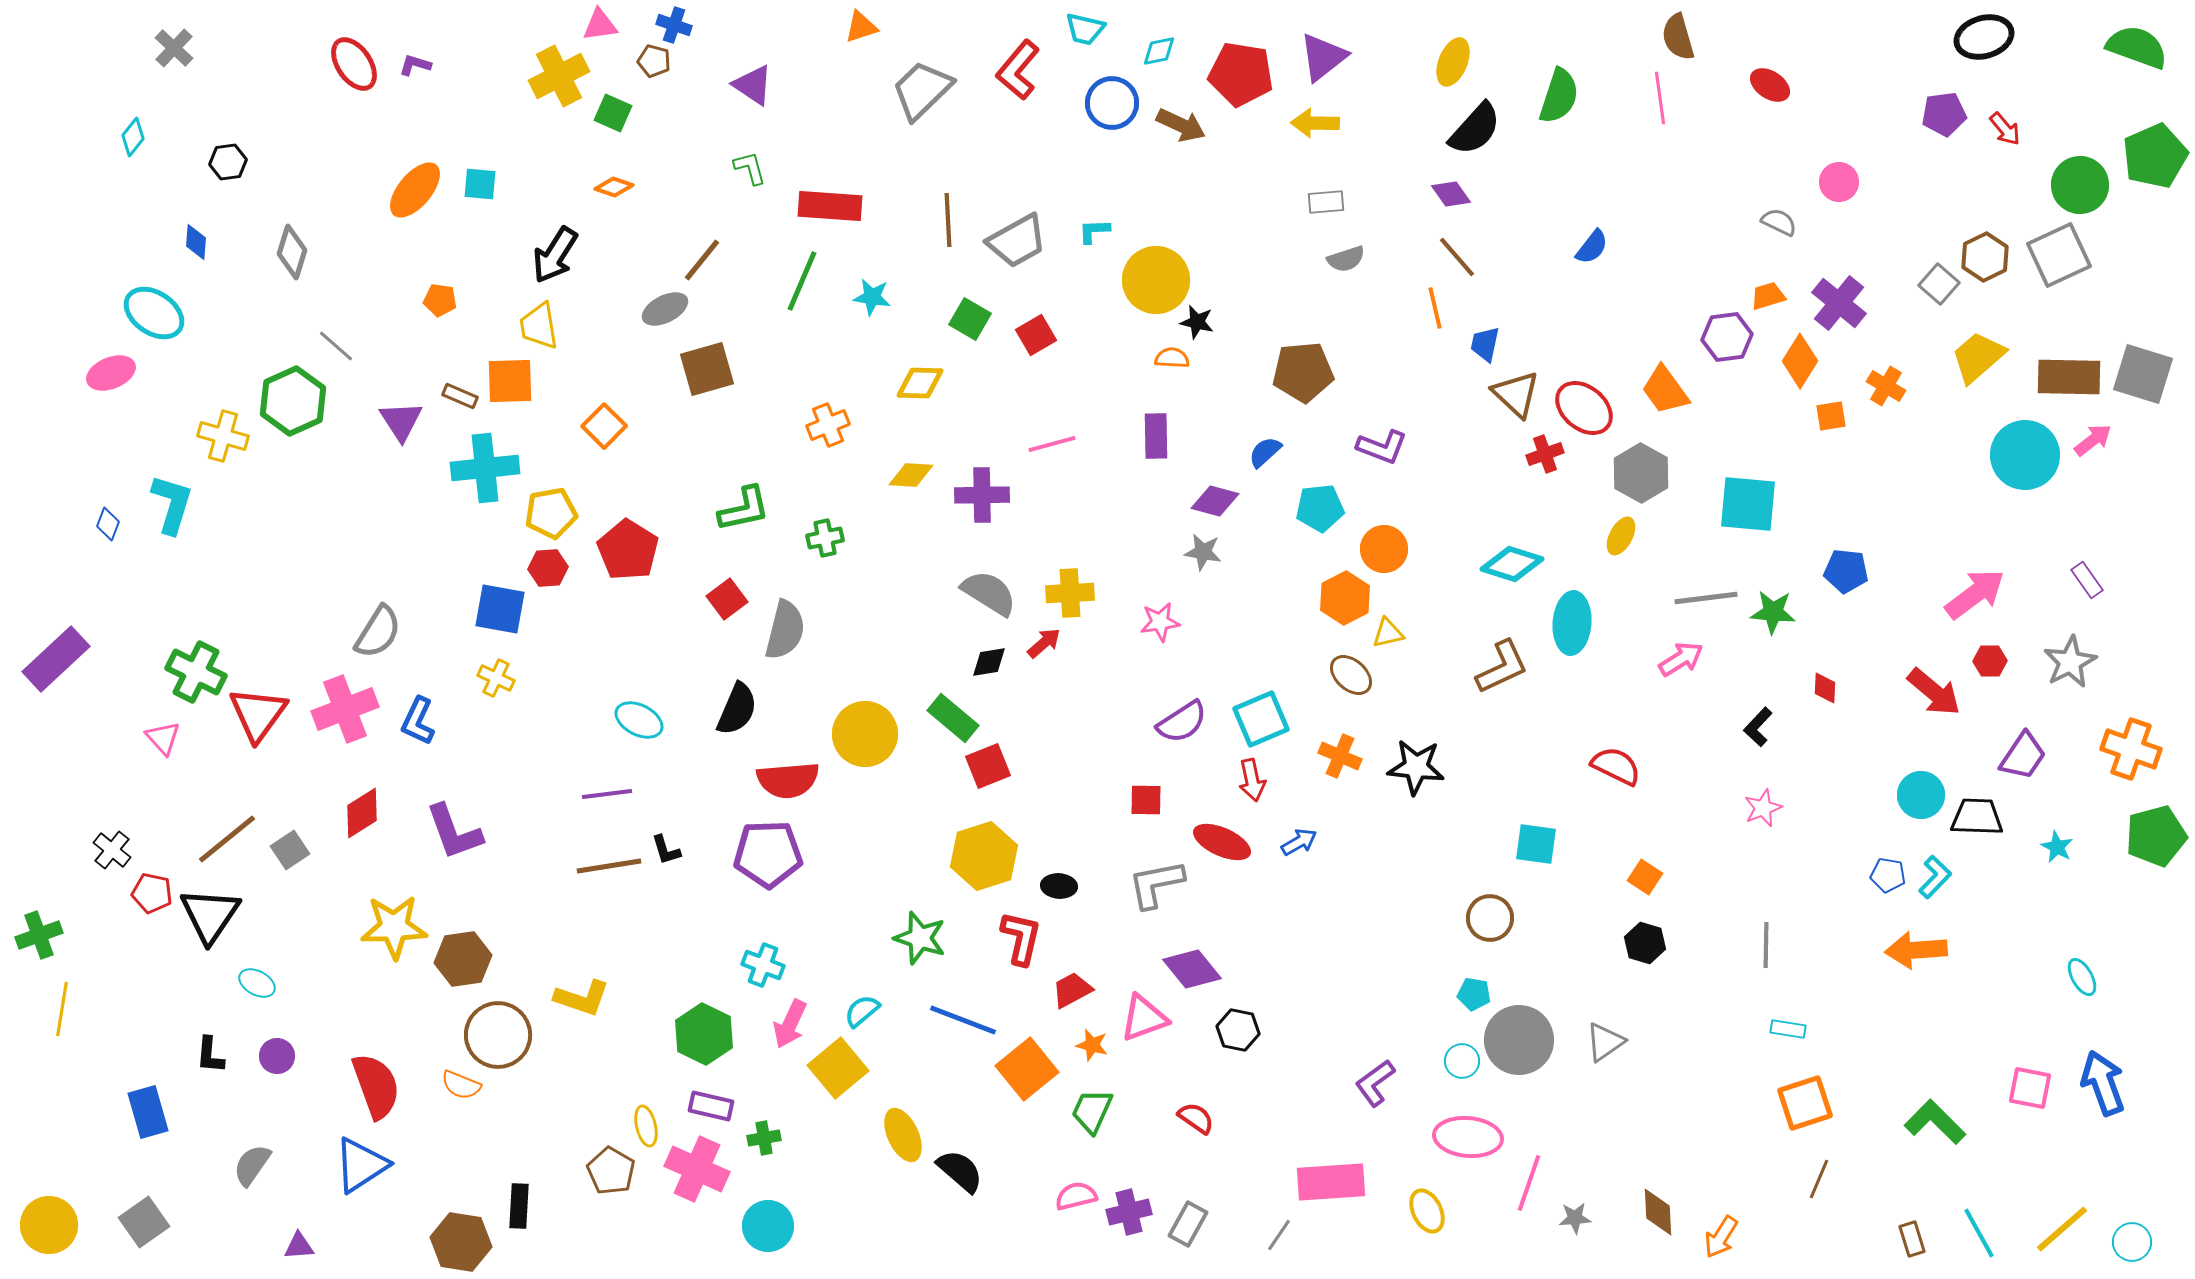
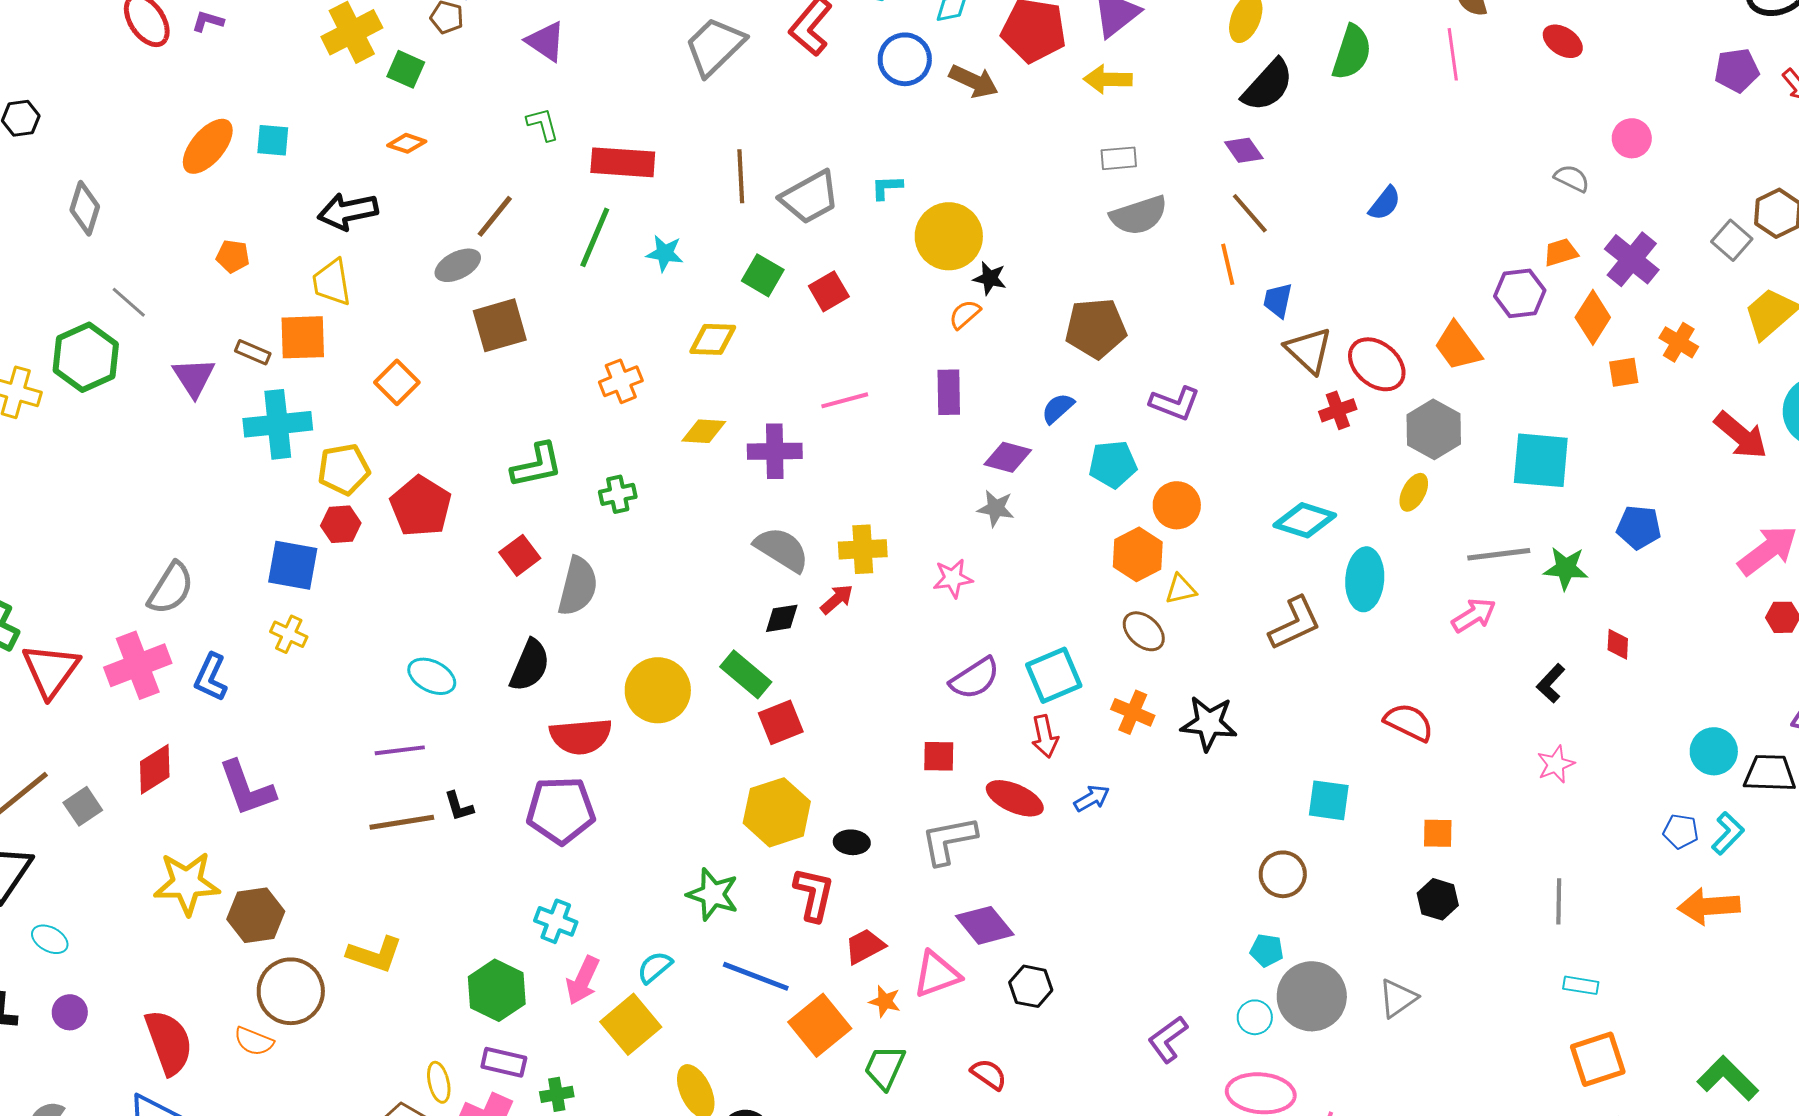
black arrow: (555, 255) -> (348, 211), turned 46
gray semicircle: (1346, 259) -> (1139, 215), size x1.5
orange semicircle: (1172, 358) -> (965, 314), turned -44
red arrow: (1934, 692) -> (1741, 435), moved
orange square: (1645, 877) -> (1438, 833), turned -32

